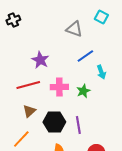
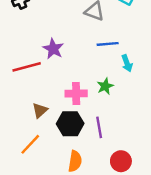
blue line: (85, 56) -> (108, 44), turned 30
red line: (28, 85) -> (27, 67), moved
pink cross: (59, 87) -> (76, 93), moved

